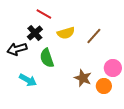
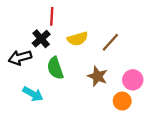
red line: (44, 14) -> (52, 16), turned 63
brown star: (83, 78) -> (98, 76), moved

